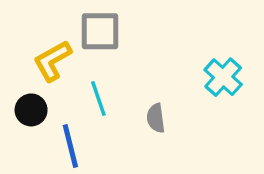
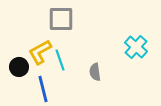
yellow L-shape: (52, 61) -> (40, 52), moved

